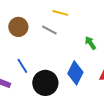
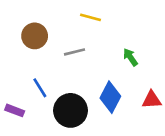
gray line: (49, 30) -> (75, 52), moved, turned -42

